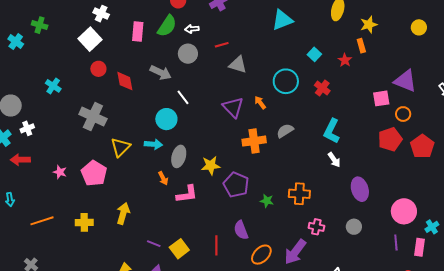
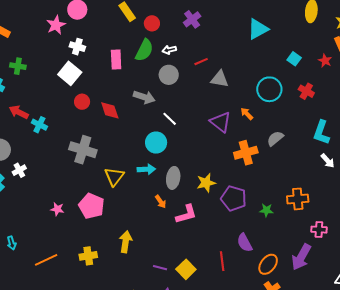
red arrow: (20, 160) -> (19, 112), moved, turned 36

